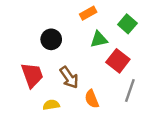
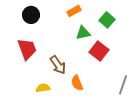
black circle: (51, 39) -> (31, 15), moved
red trapezoid: (32, 75) -> (27, 49), moved
gray line: (130, 91) -> (123, 85), moved

